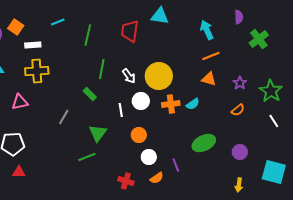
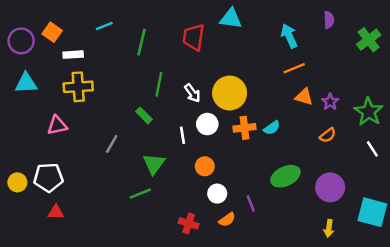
green cross: (259, 39) -> (369, 40), moved
orange triangle: (209, 79) -> (304, 97), moved
purple circle: (240, 152) -> (330, 187), size x1.5

